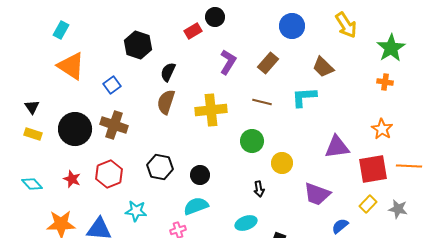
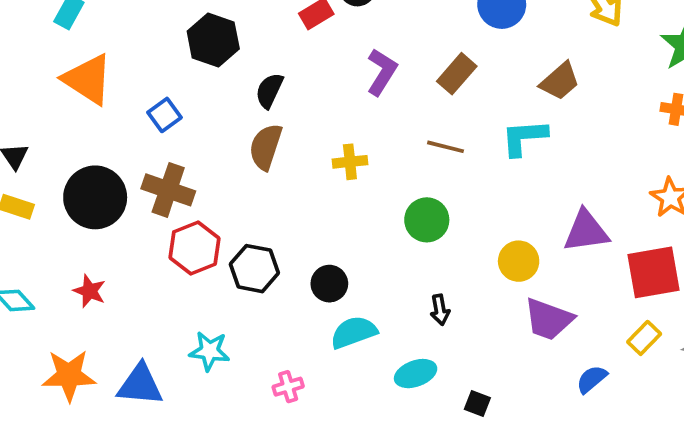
brown trapezoid: (323, 67) -> (560, 81), turned -85
yellow cross: (211, 110) -> (350, 162), size x0.6
yellow circle: (282, 163) -> (519, 261), moved
red hexagon: (109, 174) -> (194, 248), moved
cyan semicircle: (196, 206) -> (354, 332), moved

